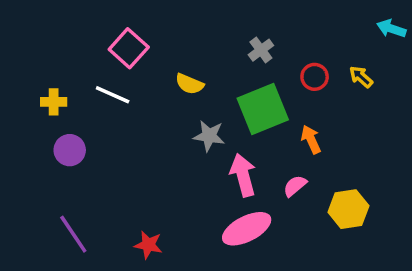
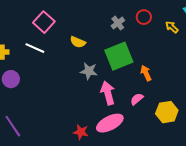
red circle: (315, 77) -> (144, 17), moved
yellow arrow: (361, 77) -> (172, 27), moved
red star: (148, 245) -> (81, 132), moved

